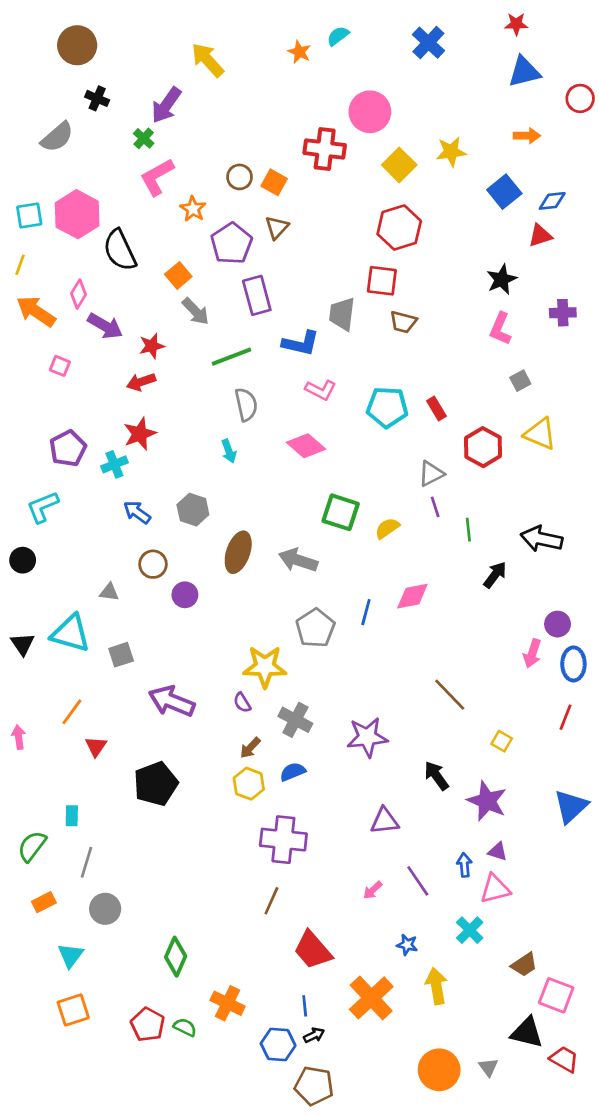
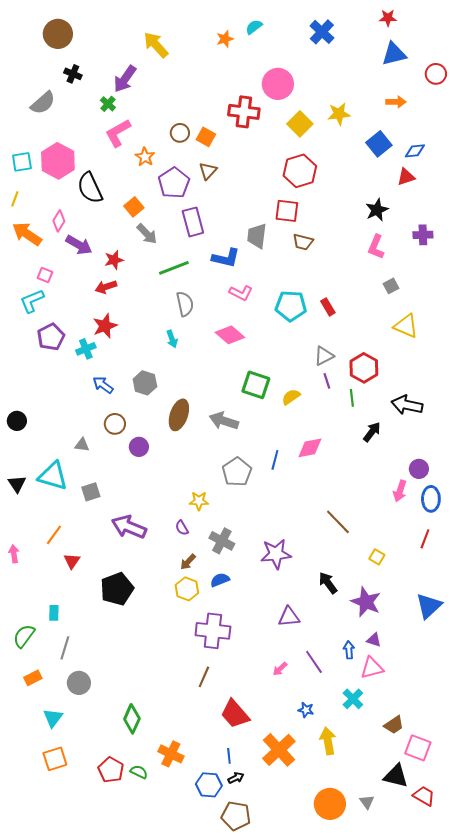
orange star: (299, 52) -> (225, 39), turned 30
red hexagon: (483, 447) -> (364, 368), moved
cyan L-shape: (43, 507) -> (32, 301), moved
yellow star: (265, 667) -> (199, 501), size x0.6

